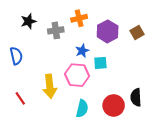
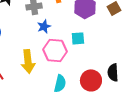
blue star: (82, 51) -> (44, 26), moved

